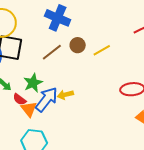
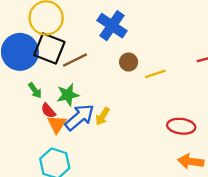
brown line: (52, 52) -> (75, 60), moved
yellow arrow: (65, 95) -> (102, 116), turned -56

